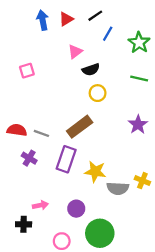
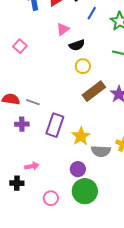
pink square: (27, 71) -> (20, 46), turned -32
brown rectangle: (80, 127) -> (94, 91), moved
purple cross: (29, 158) -> (22, 124), turned -32
yellow star: (95, 172) -> (81, 136), turned 30
purple circle: (76, 209) -> (78, 169), moved

